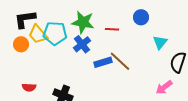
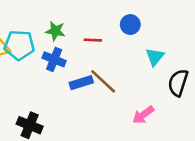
green star: (83, 22) -> (55, 31), size x0.7
blue cross: (82, 44) -> (54, 59), turned -30
pink arrow: (164, 87) -> (143, 115), moved

